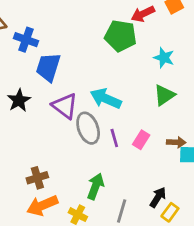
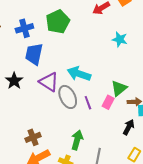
green pentagon: (121, 36) -> (58, 22), moved, turned -30
blue cross: (26, 40) -> (24, 28), moved, turned -30
green triangle: (164, 95) -> (119, 88), moved
black arrow: (158, 197) -> (129, 127), moved

